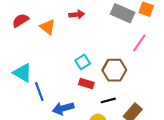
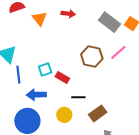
cyan square: (83, 62) -> (45, 70), moved
brown hexagon: (114, 70) -> (92, 56), moved

